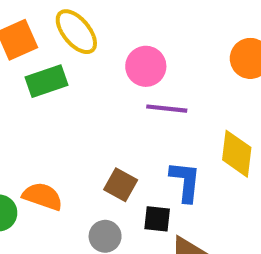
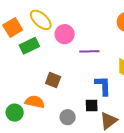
pink circle: (146, 66) -> (65, 34), moved
brown square: (121, 185) -> (53, 80), moved

